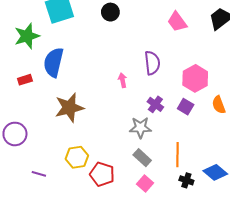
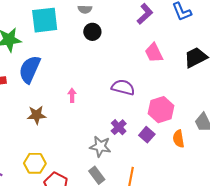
purple semicircle: (152, 63) -> (123, 87), turned -80
pink arrow: (123, 80) -> (72, 95), moved
brown star: (69, 108) -> (37, 115), size x0.7

